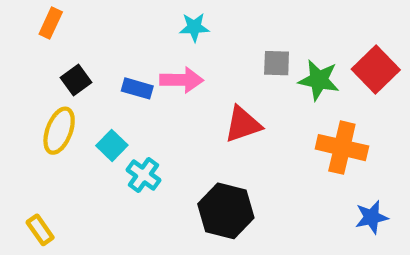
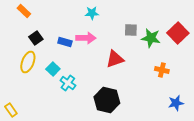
orange rectangle: (51, 23) -> (24, 11), turned -72
orange cross: (342, 148) -> (162, 70), size x0.6
yellow rectangle: (40, 230) -> (11, 110), moved

